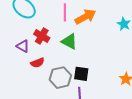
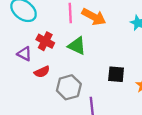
orange arrow: (85, 17) -> (94, 17), turned 60
black square: (81, 74) -> (116, 74), moved

